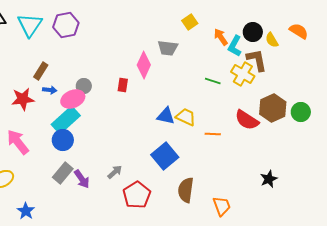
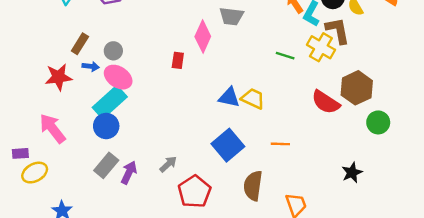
gray circle: (84, 86) -> (113, 51), moved
pink ellipse: (73, 99) -> (118, 77), turned 55
green circle: (301, 112) -> (378, 122), moved
orange line: (213, 134) -> (280, 144), moved
purple arrow: (82, 179) -> (129, 173), turned -120

